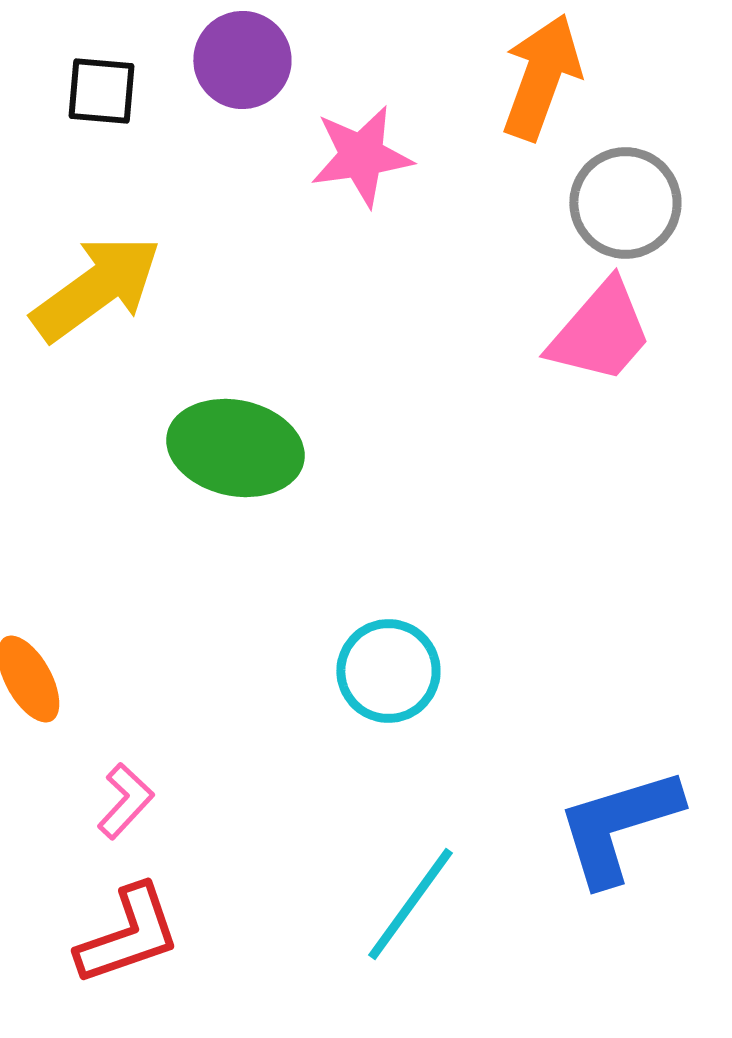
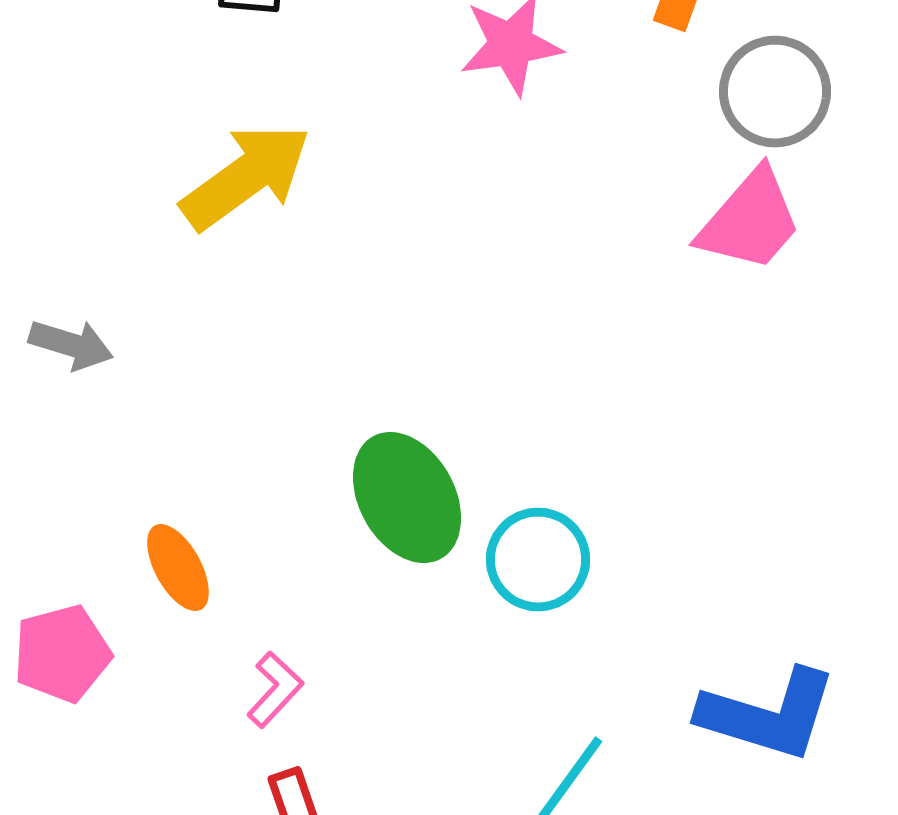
green ellipse: (235, 448) -> (407, 498), moved, turned 49
blue L-shape: (618, 826) -> (768, 715), turned -146

